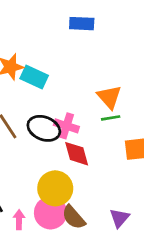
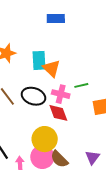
cyan rectangle: (34, 77) -> (39, 60), moved, turned 66
orange triangle: (109, 97) -> (51, 68), moved
pink cross: (66, 126) -> (61, 94), moved

